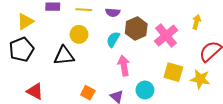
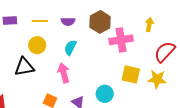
brown hexagon: (136, 29) -> (100, 22), moved
pink cross: (166, 36) -> (121, 40), turned 35
pink arrow: (124, 66) -> (64, 73), moved

